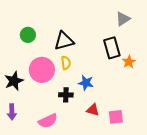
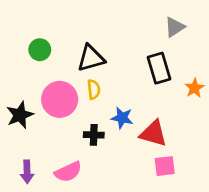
orange star: (129, 62) -> (194, 88), moved
red triangle: (93, 110) -> (153, 133), moved, size x1.5
purple arrow: (12, 112) -> (27, 172), moved

